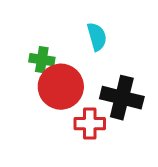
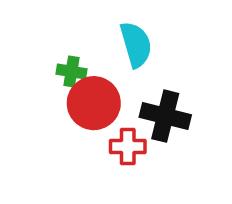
cyan semicircle: (97, 37) -> (136, 45), size x1.4

